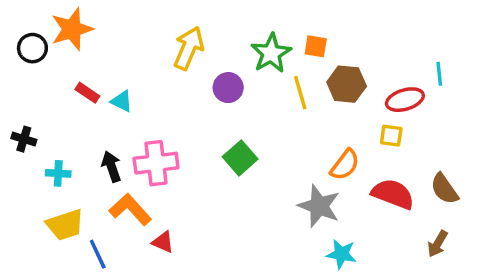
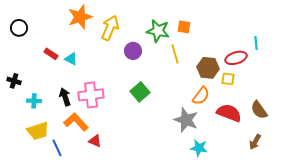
orange star: (72, 29) -> (80, 17), moved
green star: (271, 53) -> (158, 31), turned -30
brown hexagon: (347, 84) -> (208, 68), moved

